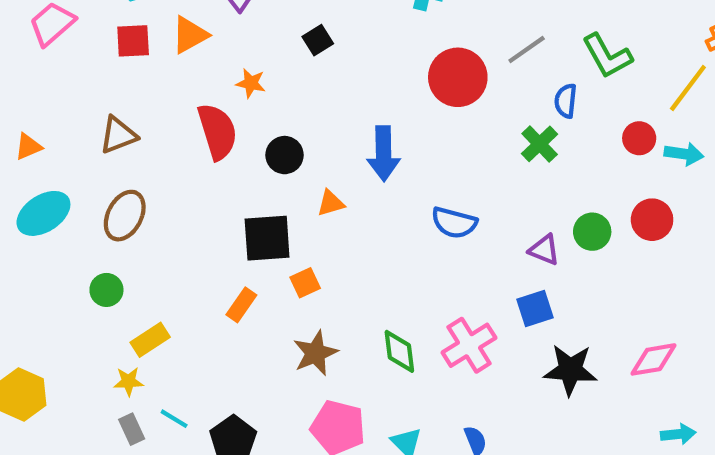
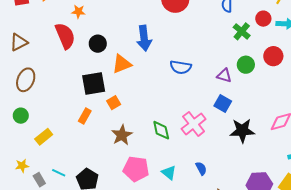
green cross: (540, 144) -> (242, 31), moved
orange triangle: (331, 203) -> (122, 64), size x1.5
blue square: (535, 308) -> (223, 103), turned -36
yellow star: (128, 381) -> (22, 166), moved

